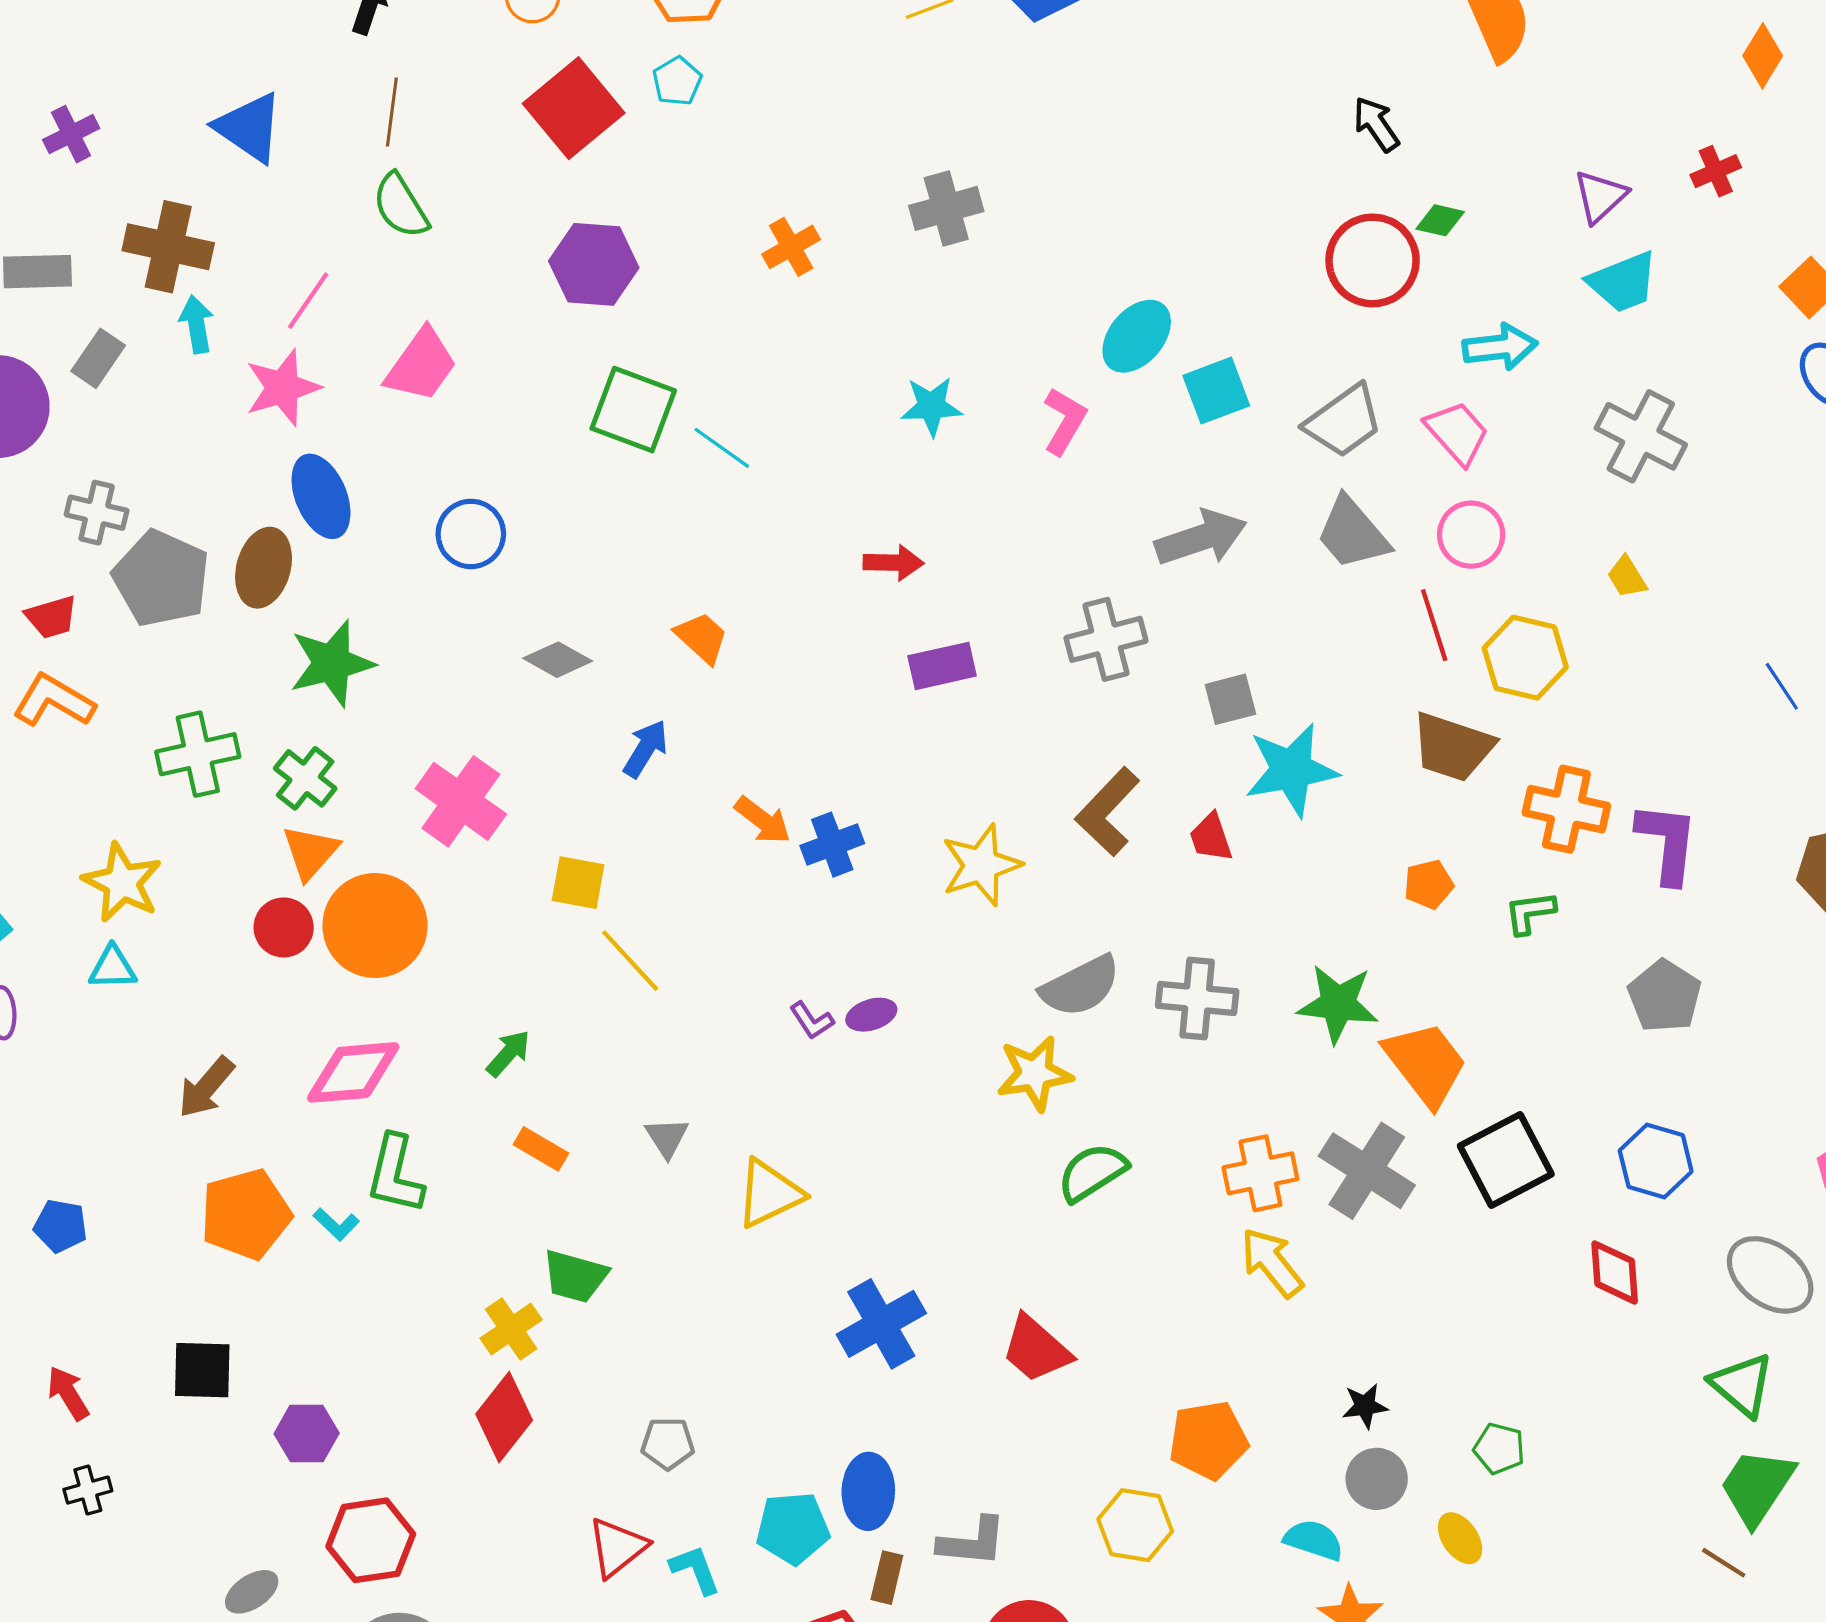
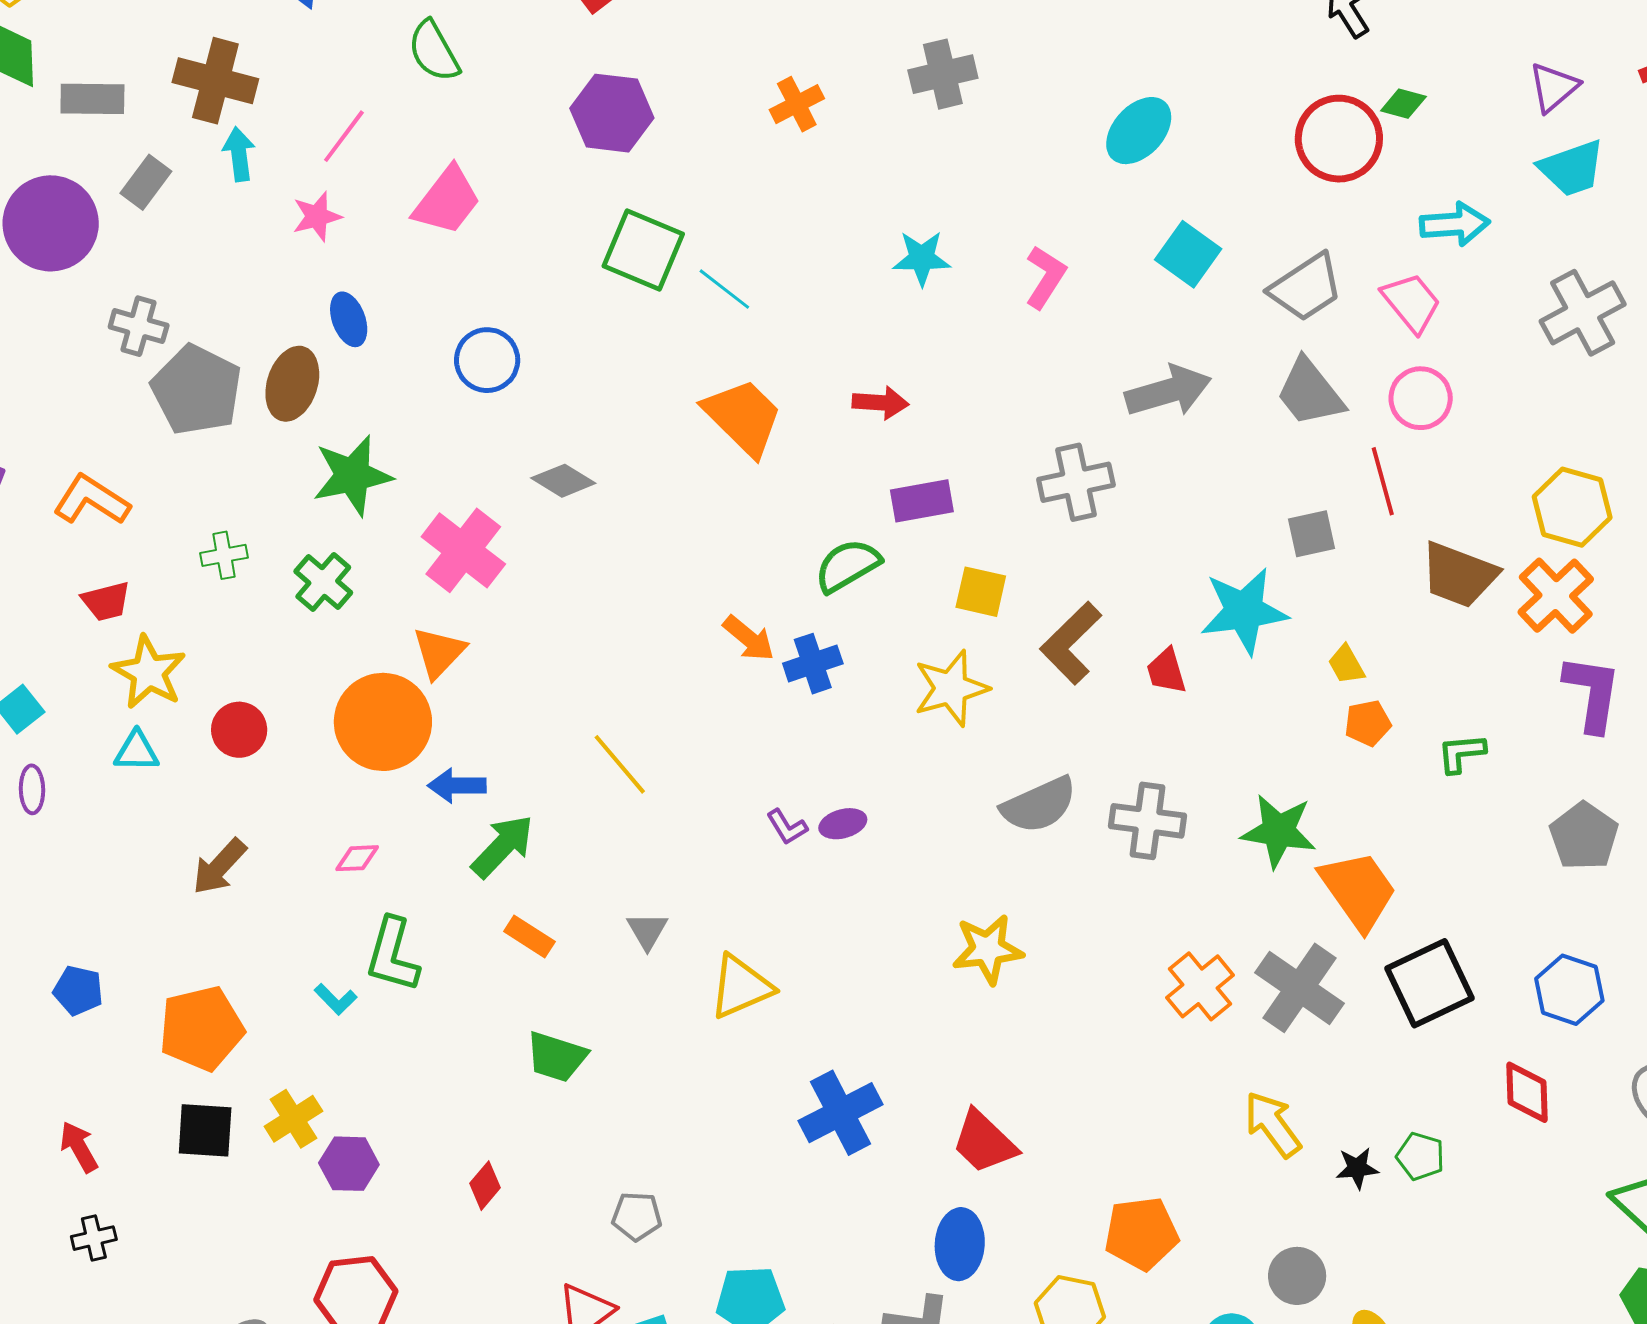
cyan ellipse: (1137, 336) -> (1139, 131), moved
pink star: (283, 388) -> (317, 216), size x0.7
cyan square: (1216, 391) -> (1188, 254), turned -36
gray cross: (1641, 436) -> (1583, 313), turned 32
blue ellipse: (321, 496) -> (349, 319), size x0.7
yellow trapezoid: (1627, 577) -> (1346, 665), moved
red trapezoid: (52, 617) -> (106, 601), moved
orange trapezoid: (702, 638) -> (743, 417), moved, size x1.6
yellow hexagon: (1525, 658) -> (1572, 507), moved
gray square: (1230, 699) -> (1311, 534), moved
brown trapezoid: (1453, 747) -> (1459, 575), moved
blue arrow: (646, 749) -> (457, 786), moved, turned -124
green cross: (198, 754) -> (224, 555), size x0.6
pink cross: (461, 801) -> (463, 550), moved
orange cross: (1566, 809) -> (1556, 596), moved, turned 32
orange triangle: (310, 852) -> (439, 653), moved
yellow square: (578, 883) -> (981, 592), moved
red circle: (284, 927) -> (239, 730), moved
green arrow: (508, 1053) -> (503, 846), size x1.5
pink diamond: (353, 1072) -> (357, 858), size x0.5
yellow star: (1034, 1073) -> (988, 949), moved
green semicircle: (1092, 1172) -> (848, 566), moved
orange cross: (1260, 1173) -> (1200, 986), turned -30
orange pentagon: (246, 1214) -> (201, 1028), moved
yellow arrow: (1272, 1263) -> (1273, 1124), moved
yellow cross: (511, 1329) -> (293, 1119), moved
black star: (1365, 1406) -> (1357, 1168), moved
red diamond: (504, 1417) -> (485, 1186), size x0.6
purple hexagon: (307, 1433) -> (349, 1164), moved
green pentagon: (1499, 1449) -> (1420, 1156), moved
blue ellipse: (868, 1491) -> (960, 1244), moved

